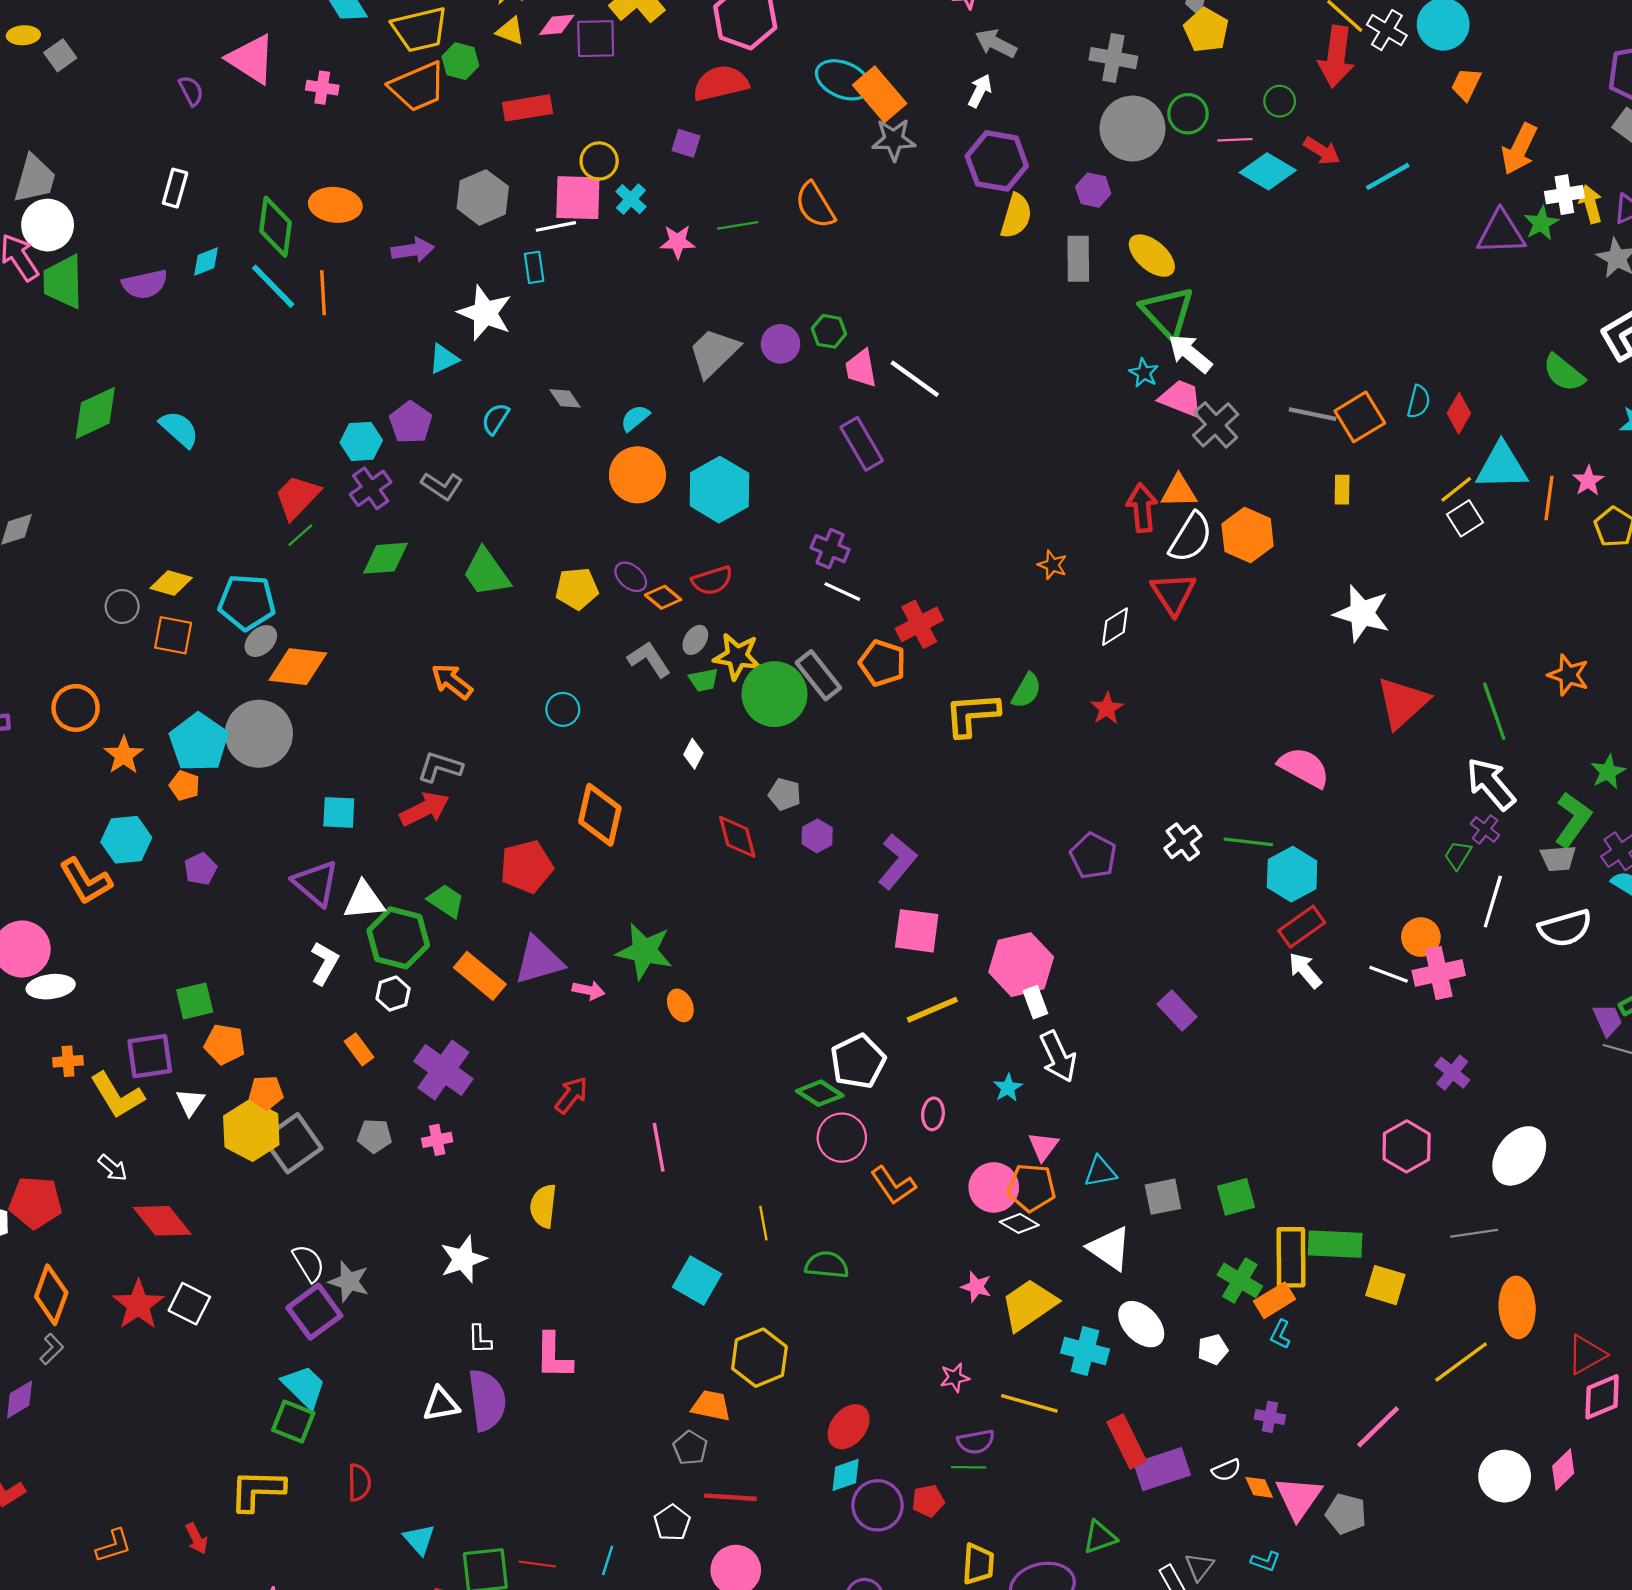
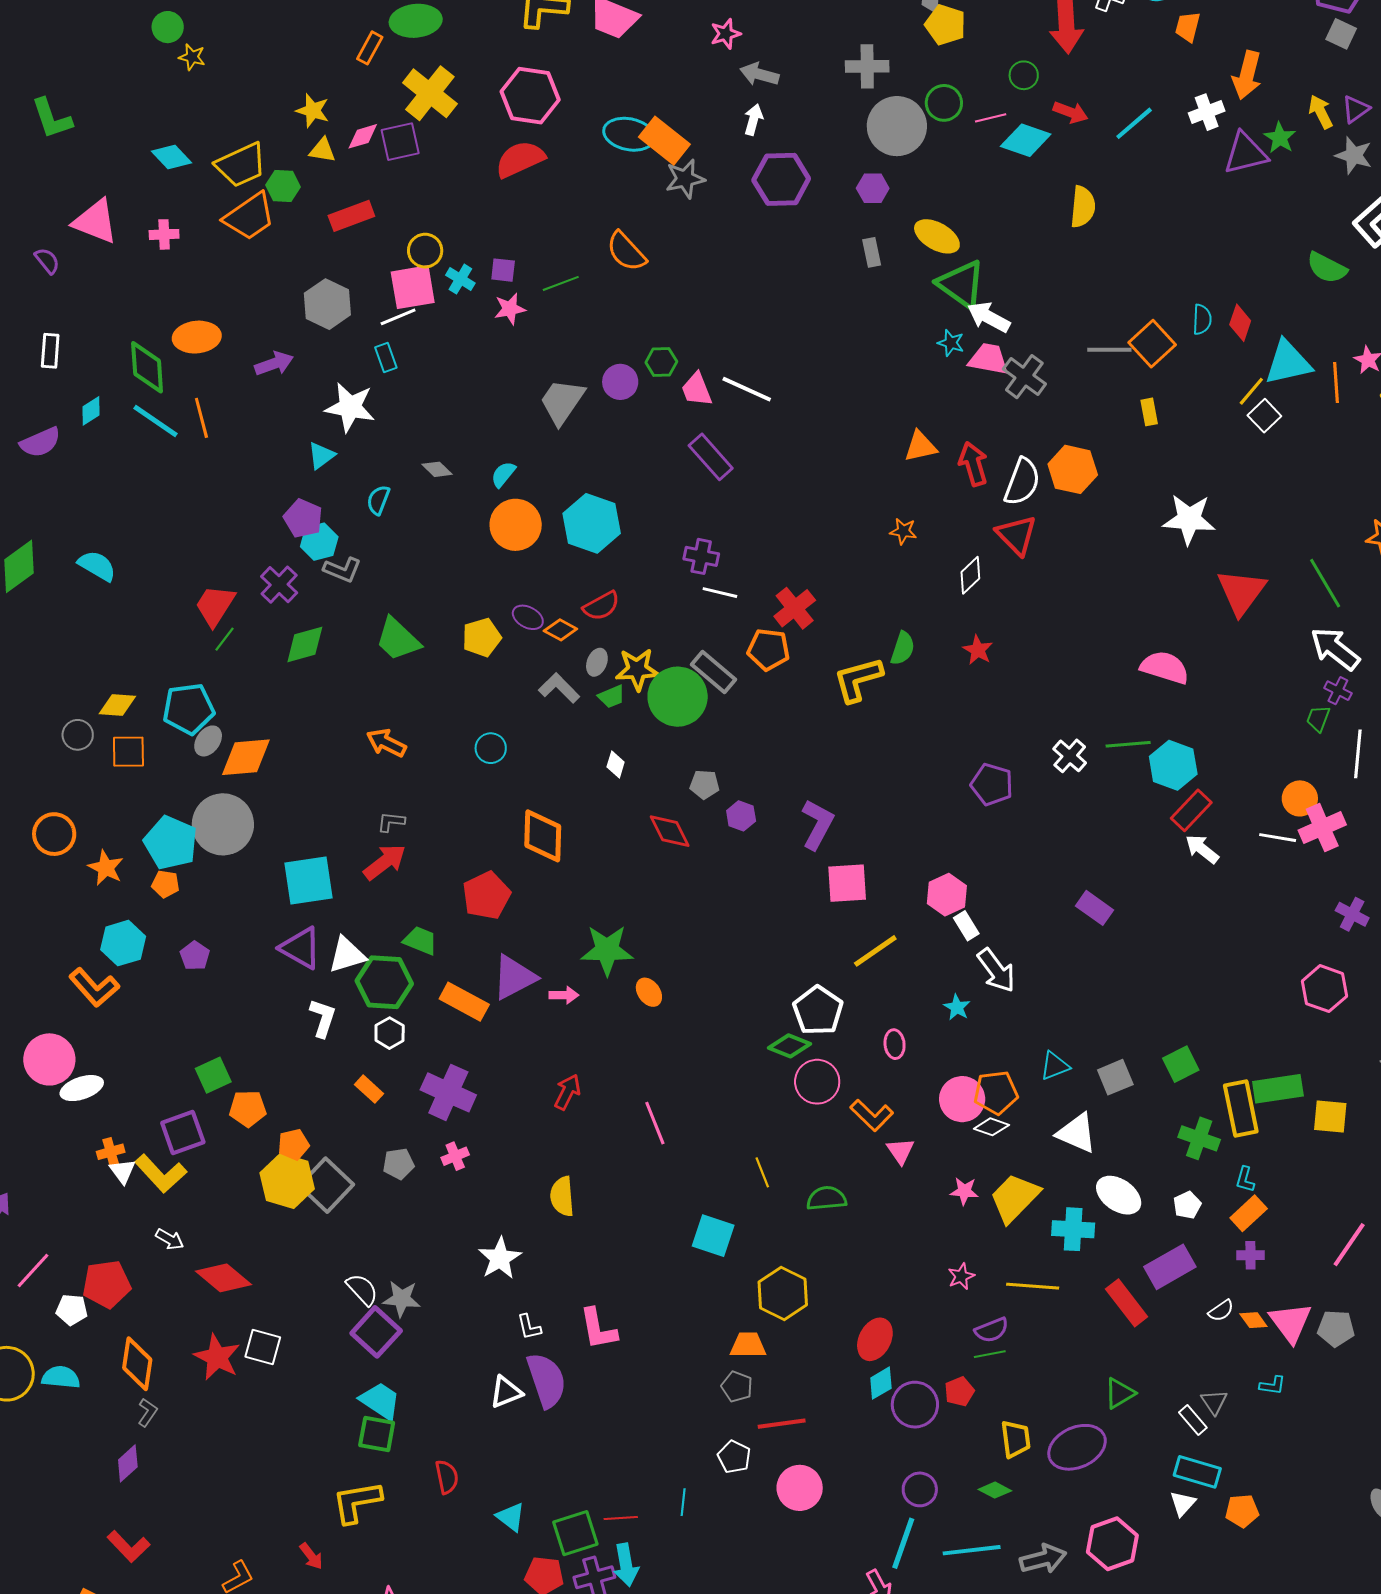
purple square: (686, 143) -> (503, 270), moved
white cross: (1564, 195) -> (1207, 112), moved
yellow semicircle: (1016, 216) -> (1083, 207), moved
gray rectangle: (1078, 259) -> (872, 252), size x0.7
cyan hexagon: (361, 441) -> (319, 542), moved
orange triangle: (1179, 491) -> (920, 446), moved
gray L-shape: (440, 767) -> (391, 822), size x0.7
cyan square: (339, 812) -> (309, 881), size x1.6
pink hexagon: (1021, 965) -> (947, 895), size x0.7
white triangle: (190, 1102) -> (123, 1171), moved
pink triangle: (1043, 1146) -> (900, 1151), moved
orange rectangle: (1274, 1300) -> (1249, 1213), moved
purple rectangle: (1162, 1469) -> (1170, 1267), moved

